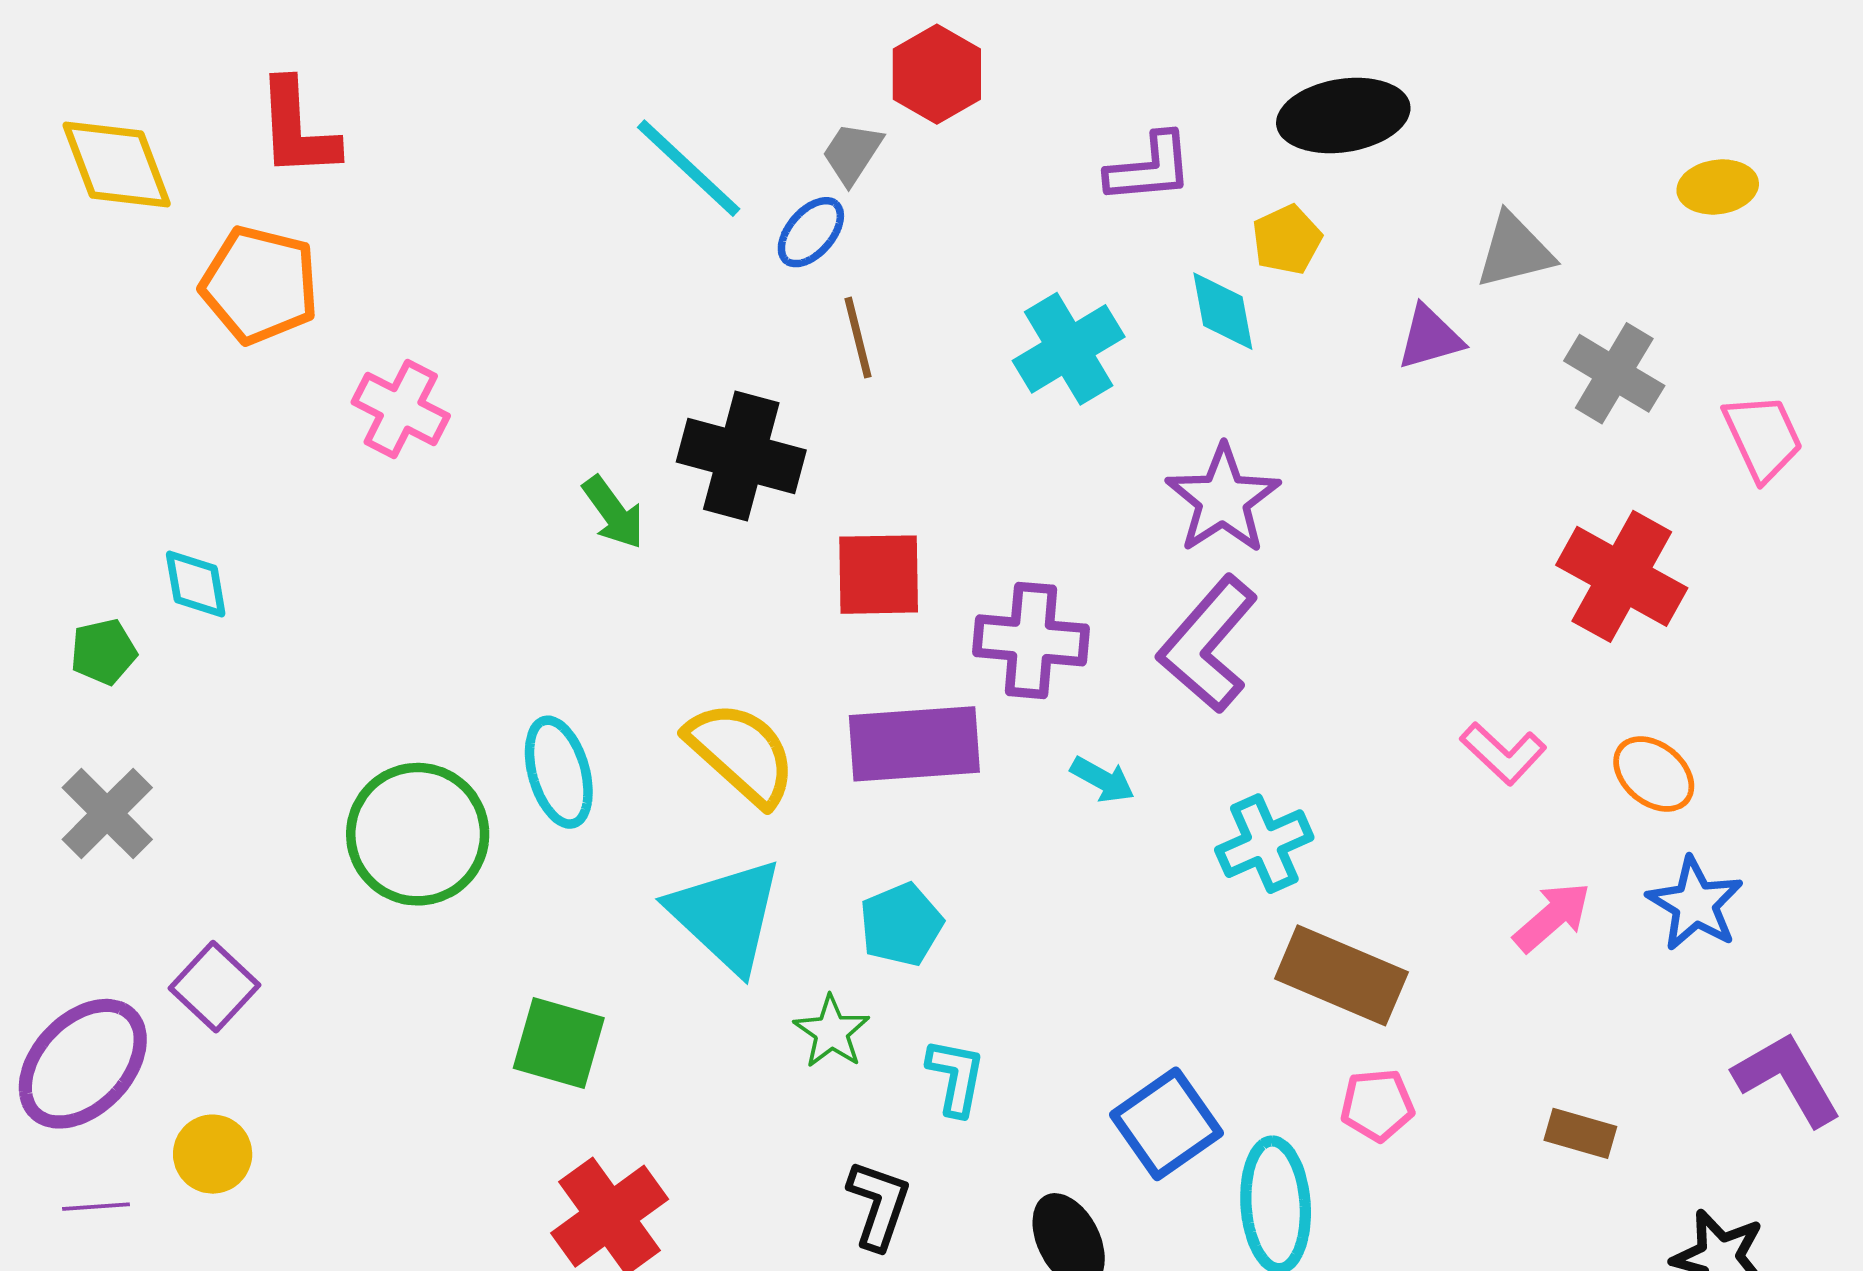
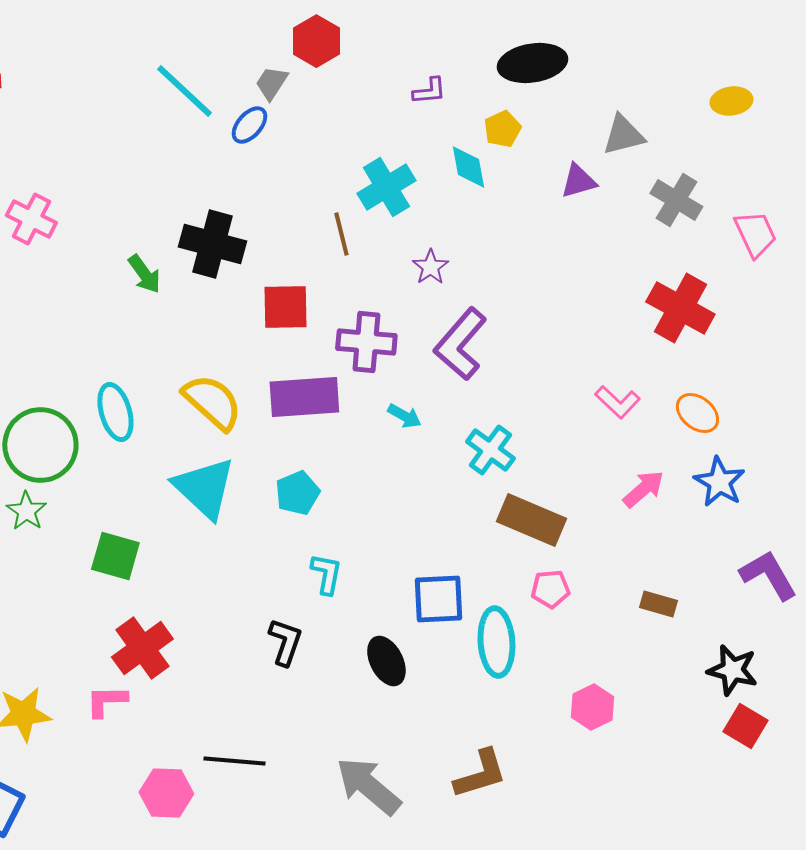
purple L-shape: (1150, 168) -> (429, 91), size x0.7
brown line: (858, 338) -> (341, 234), moved
purple star: (1223, 499) -> (430, 267), moved, size x0.6
cyan cross: (1264, 844) -> (490, 450), turned -30
green star: (832, 1032) -> (26, 511), moved
blue square: (1166, 1124) -> (438, 599), turned 32

